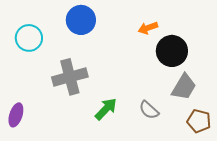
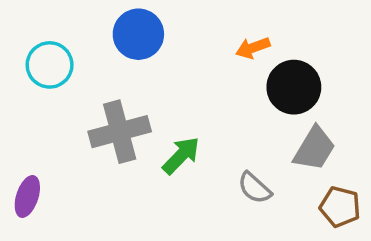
green arrow: (106, 109) -> (181, 155), moved

